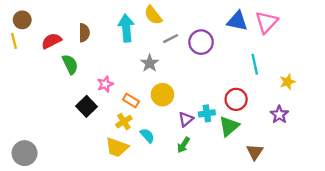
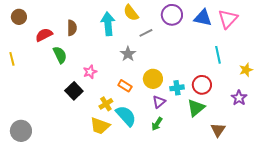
yellow line: (14, 41) -> (12, 59), moved
purple circle: (201, 42) -> (172, 15), moved
yellow circle: (162, 95) -> (153, 79), moved
orange rectangle: (131, 101) -> (125, 86), moved
cyan cross: (207, 113) -> (177, 88), moved
cyan semicircle: (147, 136) -> (126, 116), size x1.6

